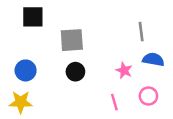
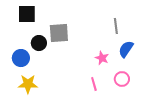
blue semicircle: (153, 60) -> (126, 49), turned -66
black circle: (75, 72) -> (39, 43), moved
yellow star: (21, 102) -> (28, 84), moved

